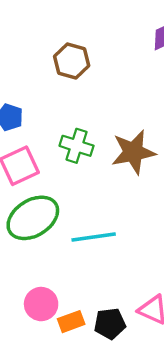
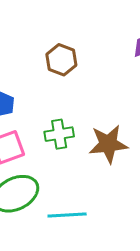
green cross: (77, 146) -> (59, 134), turned -32

